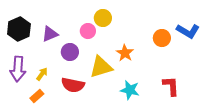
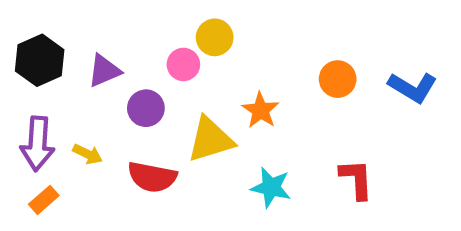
blue L-shape: (188, 31) -> (413, 87), moved
yellow arrow: (42, 74) -> (88, 154), turned 80
orange rectangle: (37, 96) -> (44, 200), moved

